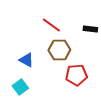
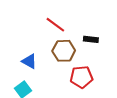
black rectangle: (90, 29) -> (91, 39), moved

